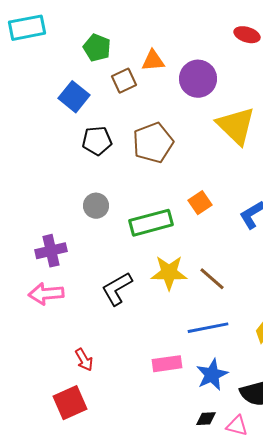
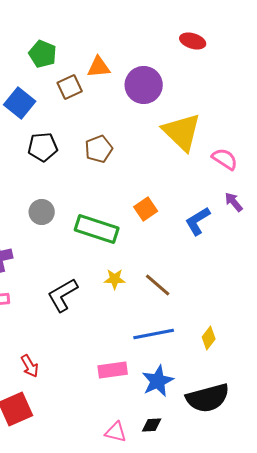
brown pentagon: (153, 143) -> (99, 149), size x0.7
green rectangle: (151, 223) -> (97, 229), turned 33
yellow star: (169, 273) -> (115, 279), size x0.6
pink triangle: (237, 426) -> (116, 432), moved

